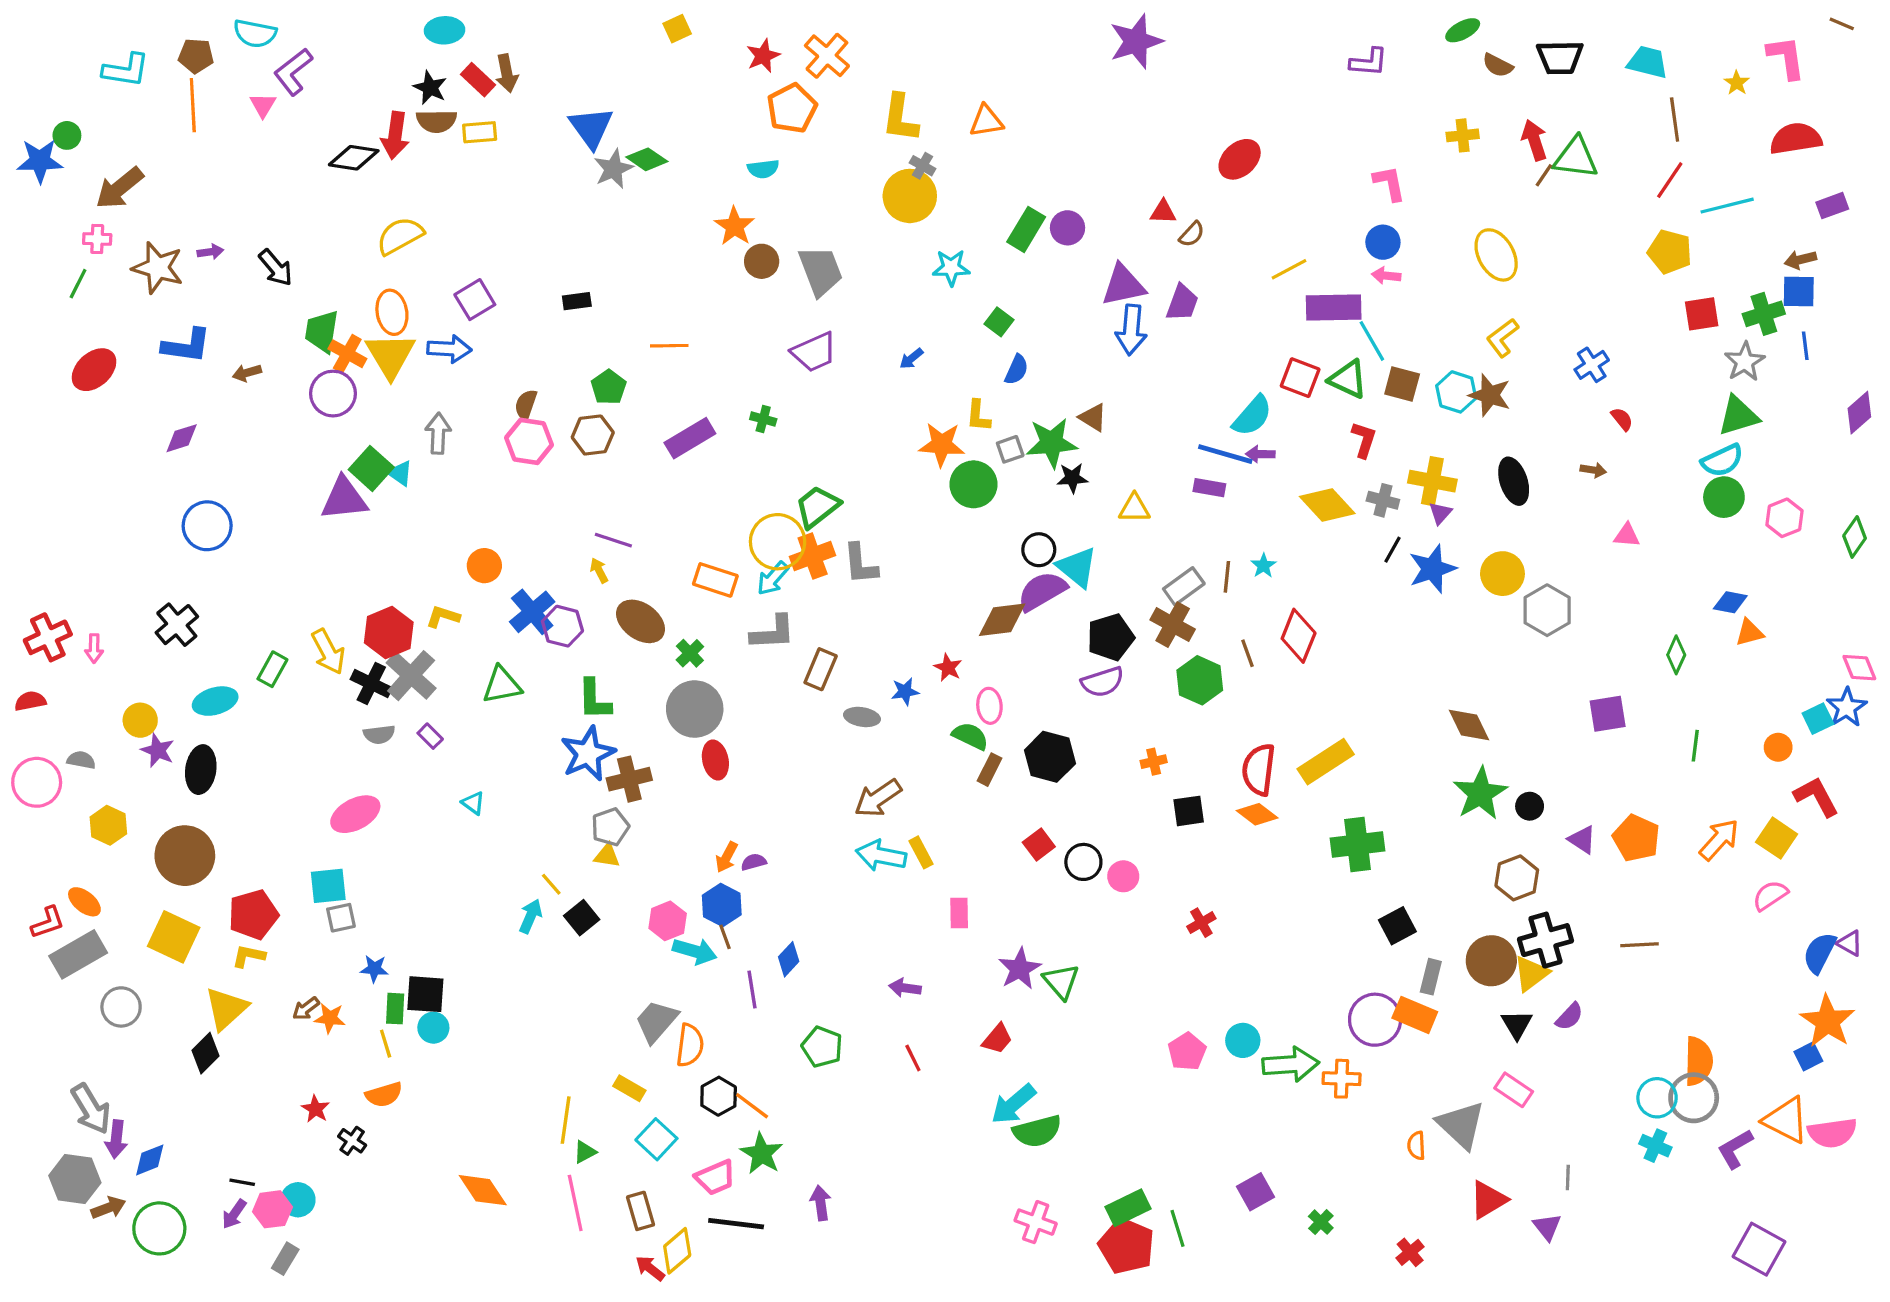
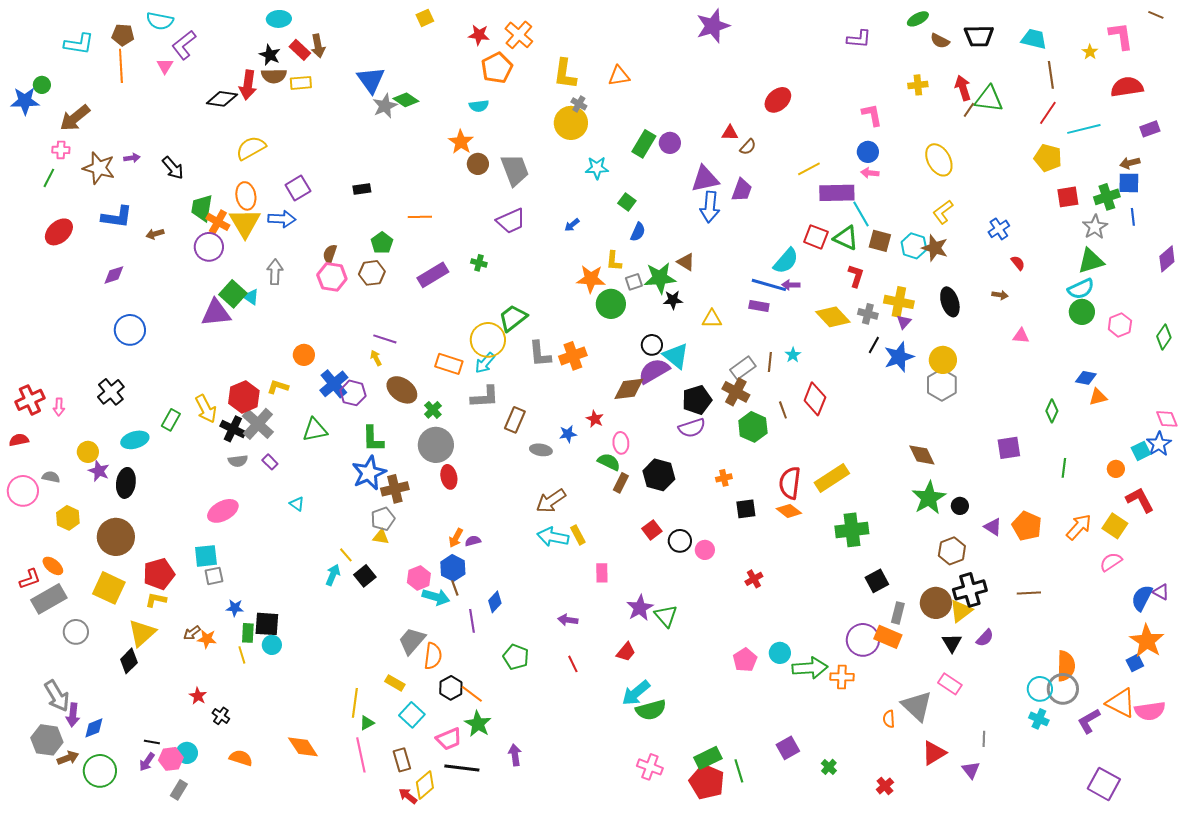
red star: (763, 56) -> (479, 35), turned 30
orange cross: (813, 556) -> (573, 356), moved
gray hexagon: (1547, 610) -> (942, 385), moved
orange semicircle: (384, 1095) -> (241, 758), moved, turned -145

